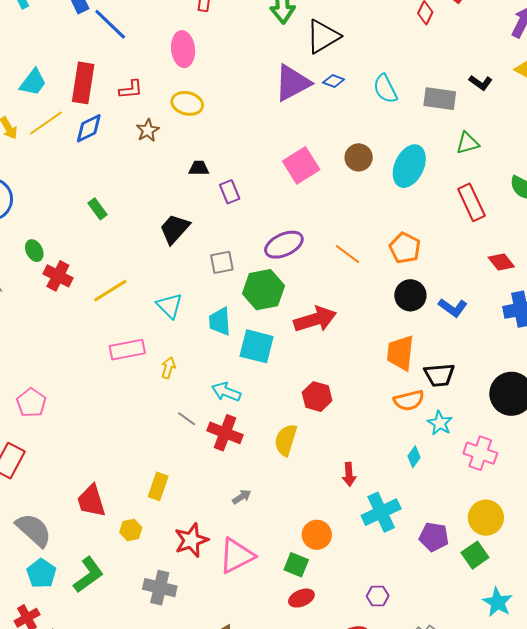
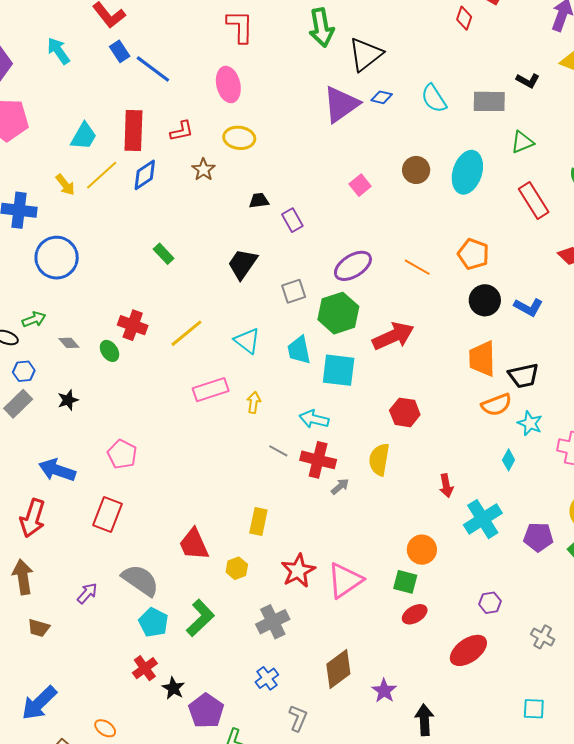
pink square: (301, 165) -> (360, 185), size x0.6
green ellipse: (34, 251) -> (110, 351), moved
gray arrow: (242, 497) -> (340, 486), moved
gray cross: (160, 588) -> (273, 622), turned -32

